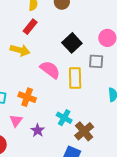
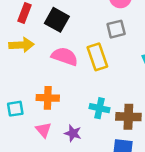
black square: (72, 43) -> (57, 20), moved
brown cross: (84, 131) -> (128, 117), turned -30

